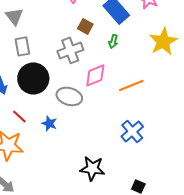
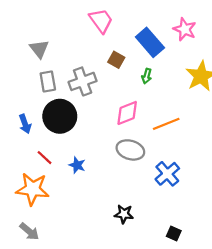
gray cross: (70, 50) -> (83, 81), moved
gray ellipse: (69, 96) -> (130, 150), moved
black star: (92, 168) -> (124, 214), size x0.7

